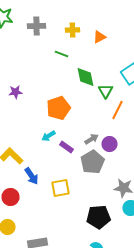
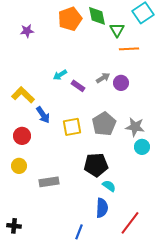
orange pentagon: (58, 108) -> (70, 19), moved
orange line: (118, 110) -> (129, 49), turned 60
gray pentagon: (92, 162) -> (104, 124), moved
black pentagon: (98, 217) -> (96, 165), moved

